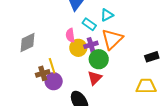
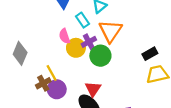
cyan rectangle: (89, 24) -> (83, 20), turned 32
gray diamond: (27, 43) -> (20, 53), turned -30
black rectangle: (152, 57) -> (150, 54), moved
red triangle: (95, 78) -> (93, 89), moved

